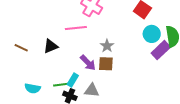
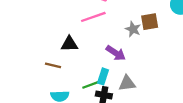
black triangle: (51, 46) -> (69, 44), turned 35
brown line: (21, 48) -> (53, 65), moved
brown square: (106, 64) -> (150, 22), moved

